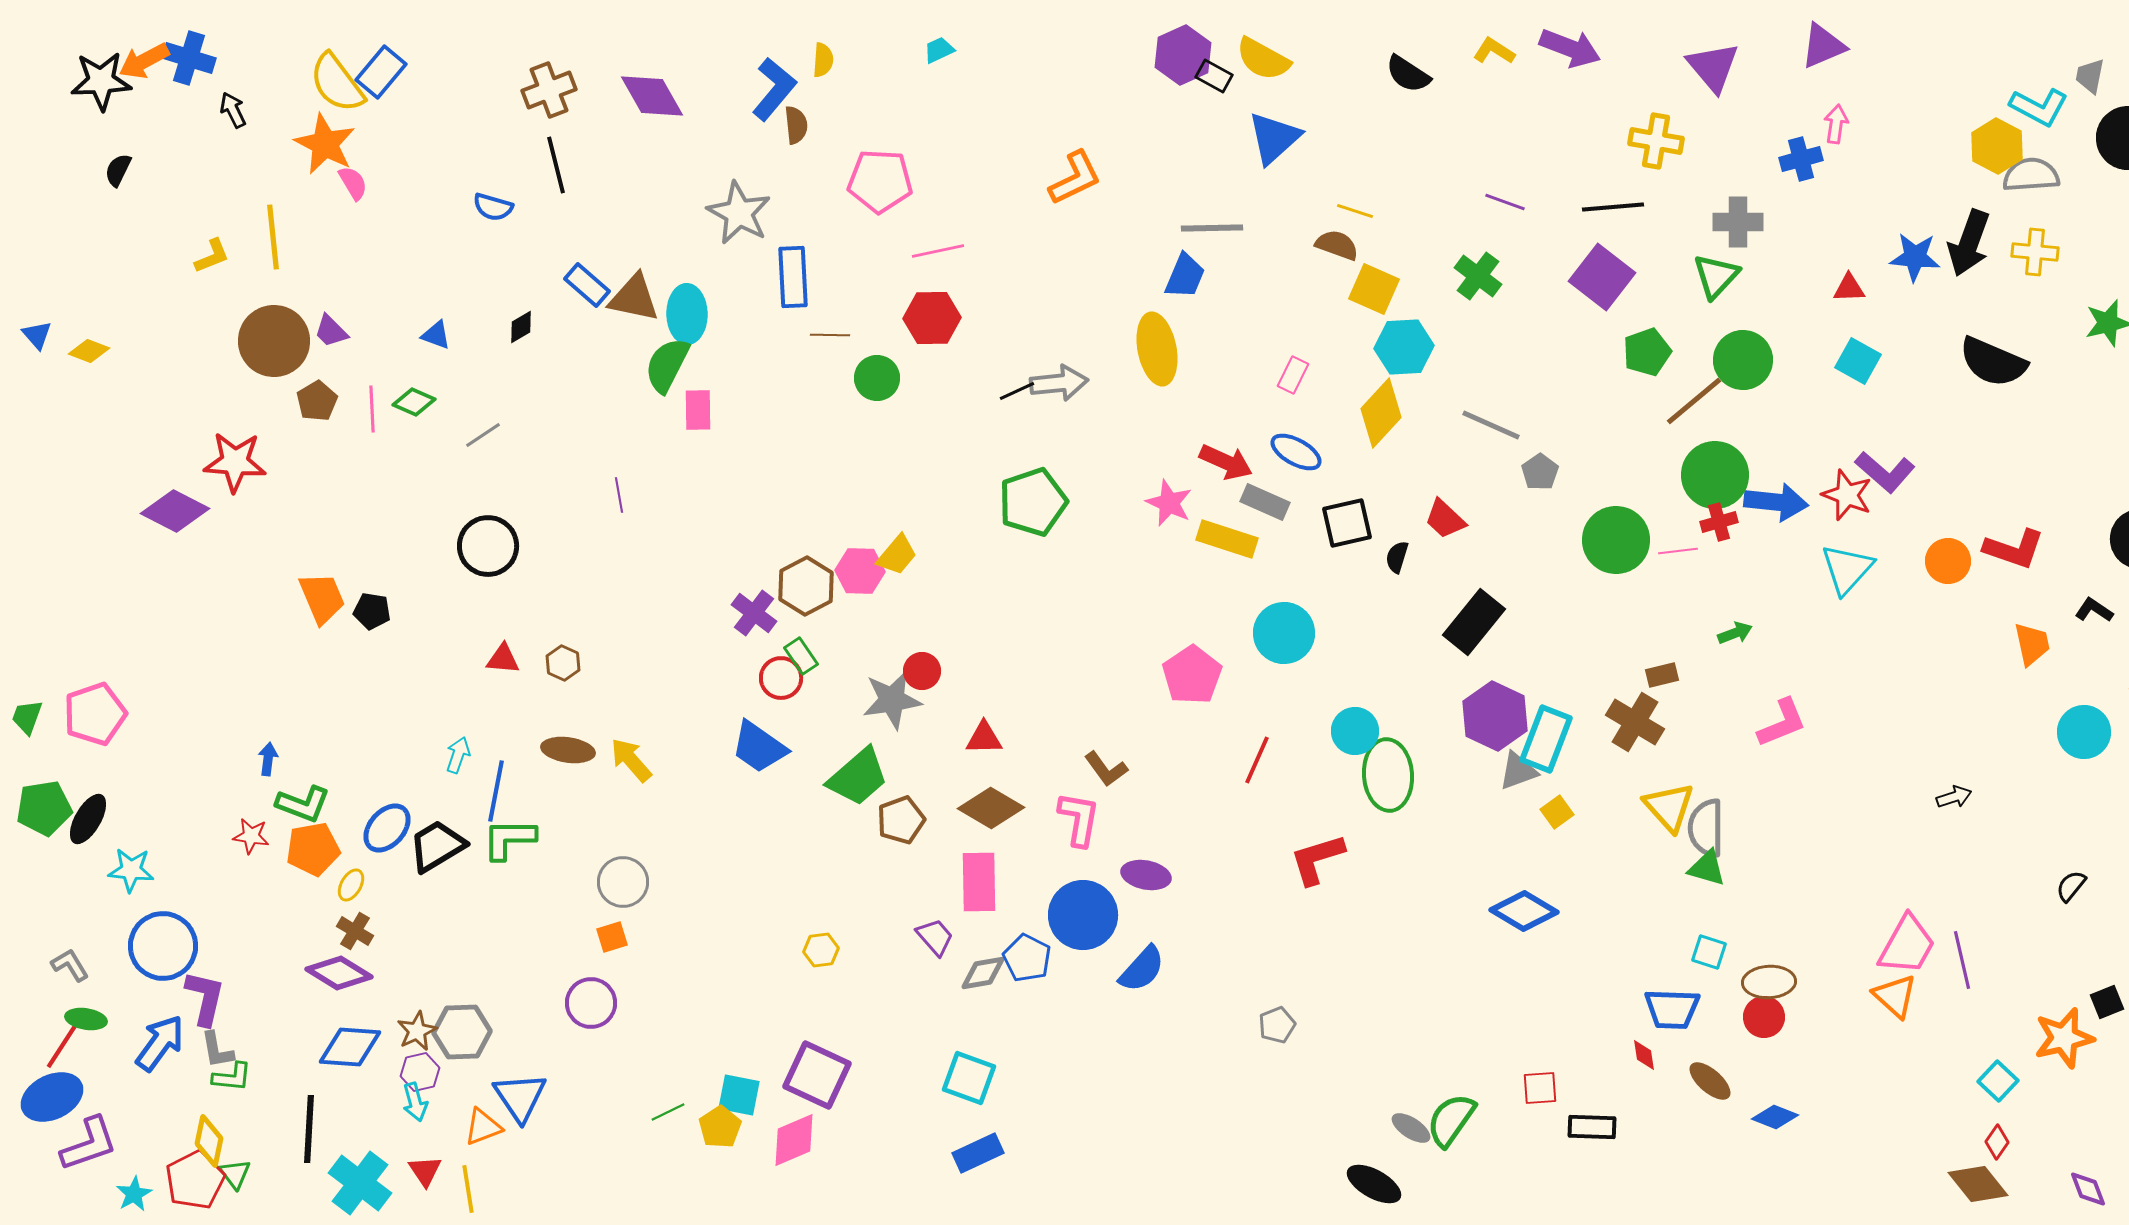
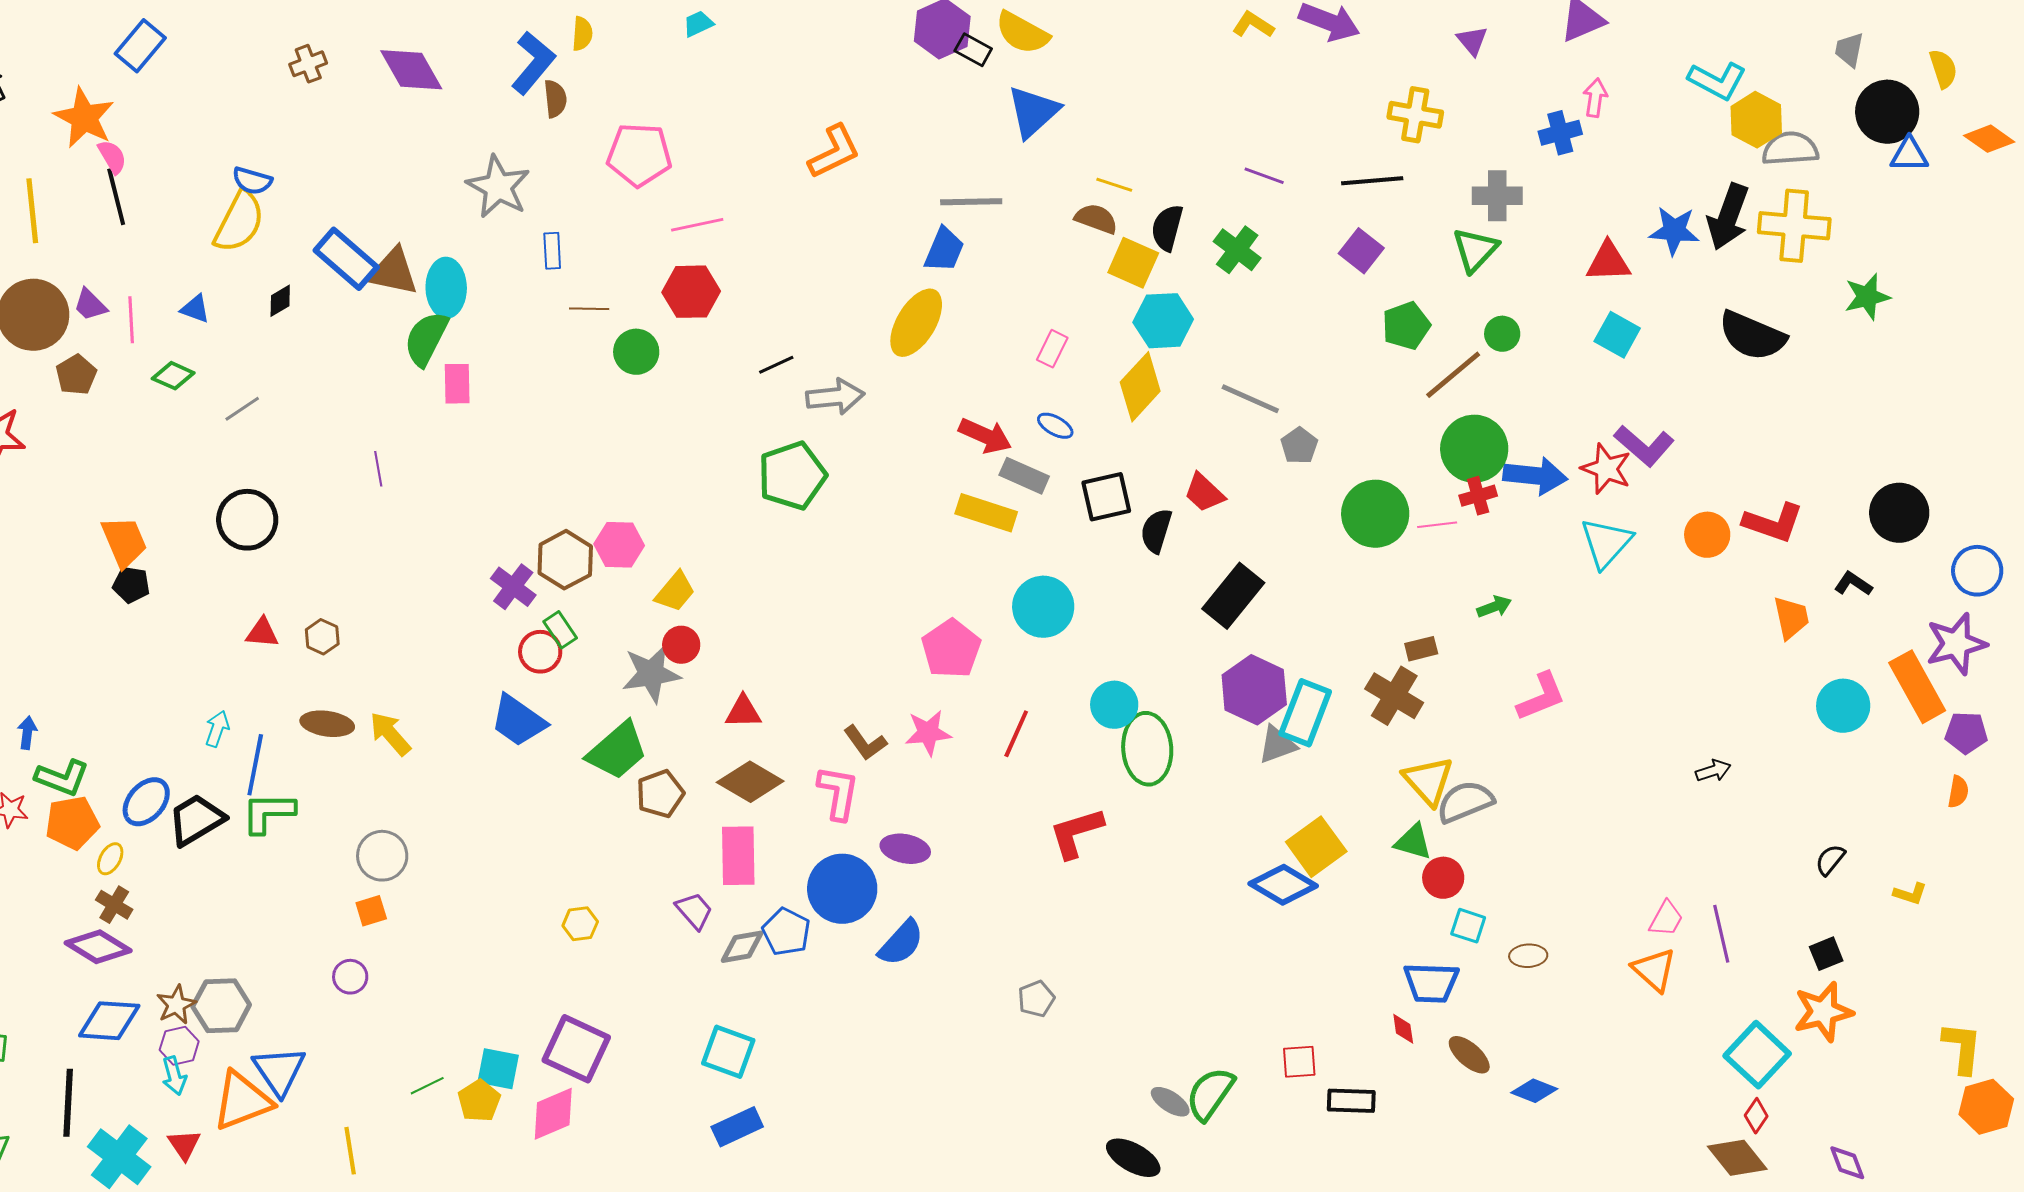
purple triangle: (1713, 67) -> (1472, 41), size x0.6
black semicircle: (1408, 74) -> (1167, 228), moved, turned 72
yellow semicircle: (337, 83) -> (239, 222), moved, turned -116
brown cross: (549, 90) -> (308, 64), size x0.7
cyan L-shape: (2039, 107) -> (1717, 81), moved
black line: (556, 165) -> (116, 197), moved
yellow cross: (2035, 252) -> (1794, 226), size x1.5
blue rectangle: (793, 277) -> (552, 251), size x0.6
purple square: (1602, 277) -> (1361, 251), size x0.7
blue rectangle: (587, 285) -> (346, 259), size x1.4
red triangle: (1849, 288) -> (1608, 262), size x1.4
yellow ellipse: (1157, 349) -> (916, 323), turned 42
green circle: (1743, 360) -> (1502, 334), size x0.6
gray arrow: (1059, 383) -> (835, 397), moved
pink line: (372, 409) -> (131, 320), moved
blue ellipse: (1296, 452) -> (1055, 426), size x0.7
pink star: (1169, 503) -> (928, 733), moved, turned -30
yellow trapezoid: (897, 555) -> (675, 592), moved
black semicircle: (1397, 557) -> (1156, 531), size x1.4
orange trapezoid: (322, 598) -> (124, 542), moved
yellow square: (1557, 812) -> (1316, 847), moved, size x1.8
gray semicircle: (1706, 828) -> (1465, 802), turned 68
green triangle: (1707, 868) -> (1413, 842), moved
pink trapezoid: (1907, 945) -> (1666, 919), size x0.6
brown ellipse: (1769, 982) -> (1528, 956), size x0.7
black square: (2107, 1002) -> (1826, 954), moved
purple circle: (591, 1003) -> (350, 977), size x0.7
red circle: (1764, 1017) -> (1443, 878), moved
cyan square: (1998, 1081) -> (1757, 1055), size x1.6
orange triangle: (483, 1127) -> (242, 1101), size x1.6
yellow line: (468, 1189) -> (350, 1151), moved

